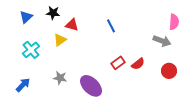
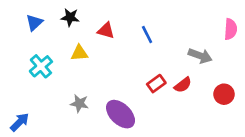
red triangle: (72, 25) -> (106, 31), moved
yellow triangle: (60, 40) -> (79, 53), turned 32
gray arrow: (162, 41) -> (200, 56), moved
blue arrow: (23, 85) -> (20, 122), moved

